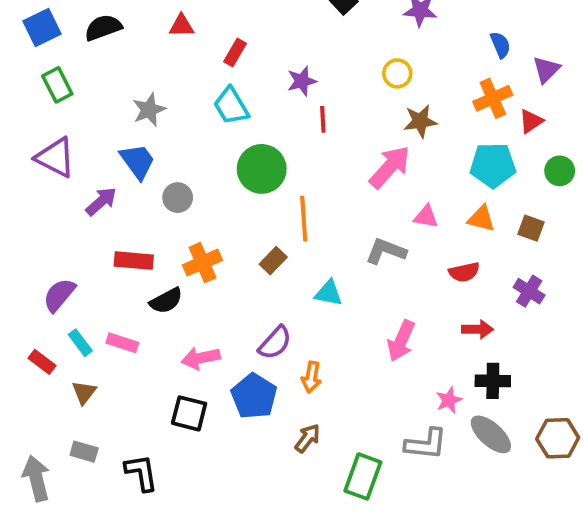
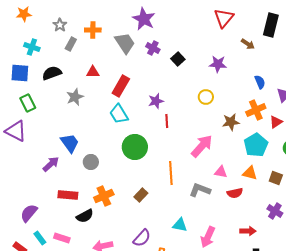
blue square: (42, 28) -> (20, 73), turned 30
red rectangle: (235, 52) -> (121, 86), size x1.5
gray star: (149, 110) -> (75, 97), moved
brown star: (420, 121) -> (231, 122), moved
purple triangle: (55, 157) -> (16, 131), moved
cyan pentagon: (493, 165) -> (256, 145), turned -30
orange line: (304, 219) -> (171, 173), moved
red semicircle: (464, 272) -> (235, 193), moved
cyan triangle: (329, 293) -> (180, 225), moved

